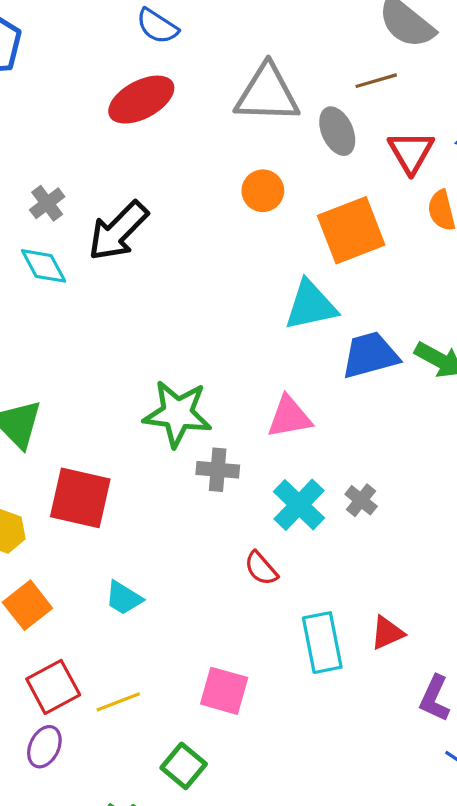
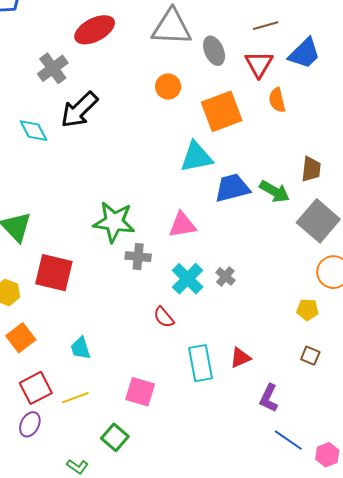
brown line: (376, 81) -> (266, 26), moved
gray cross: (47, 203) -> (53, 68), moved, size x1.4
cyan trapezoid: (124, 598) -> (80, 348), moved, turned 40

